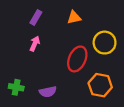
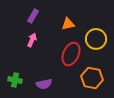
orange triangle: (74, 17) -> (68, 24), moved

